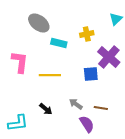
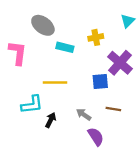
pink L-shape: (20, 62) -> (18, 53), moved
brown line: (101, 108) -> (113, 109), moved
black arrow: (46, 109) -> (51, 120), turned -104
cyan L-shape: (18, 123) -> (32, 105), moved

